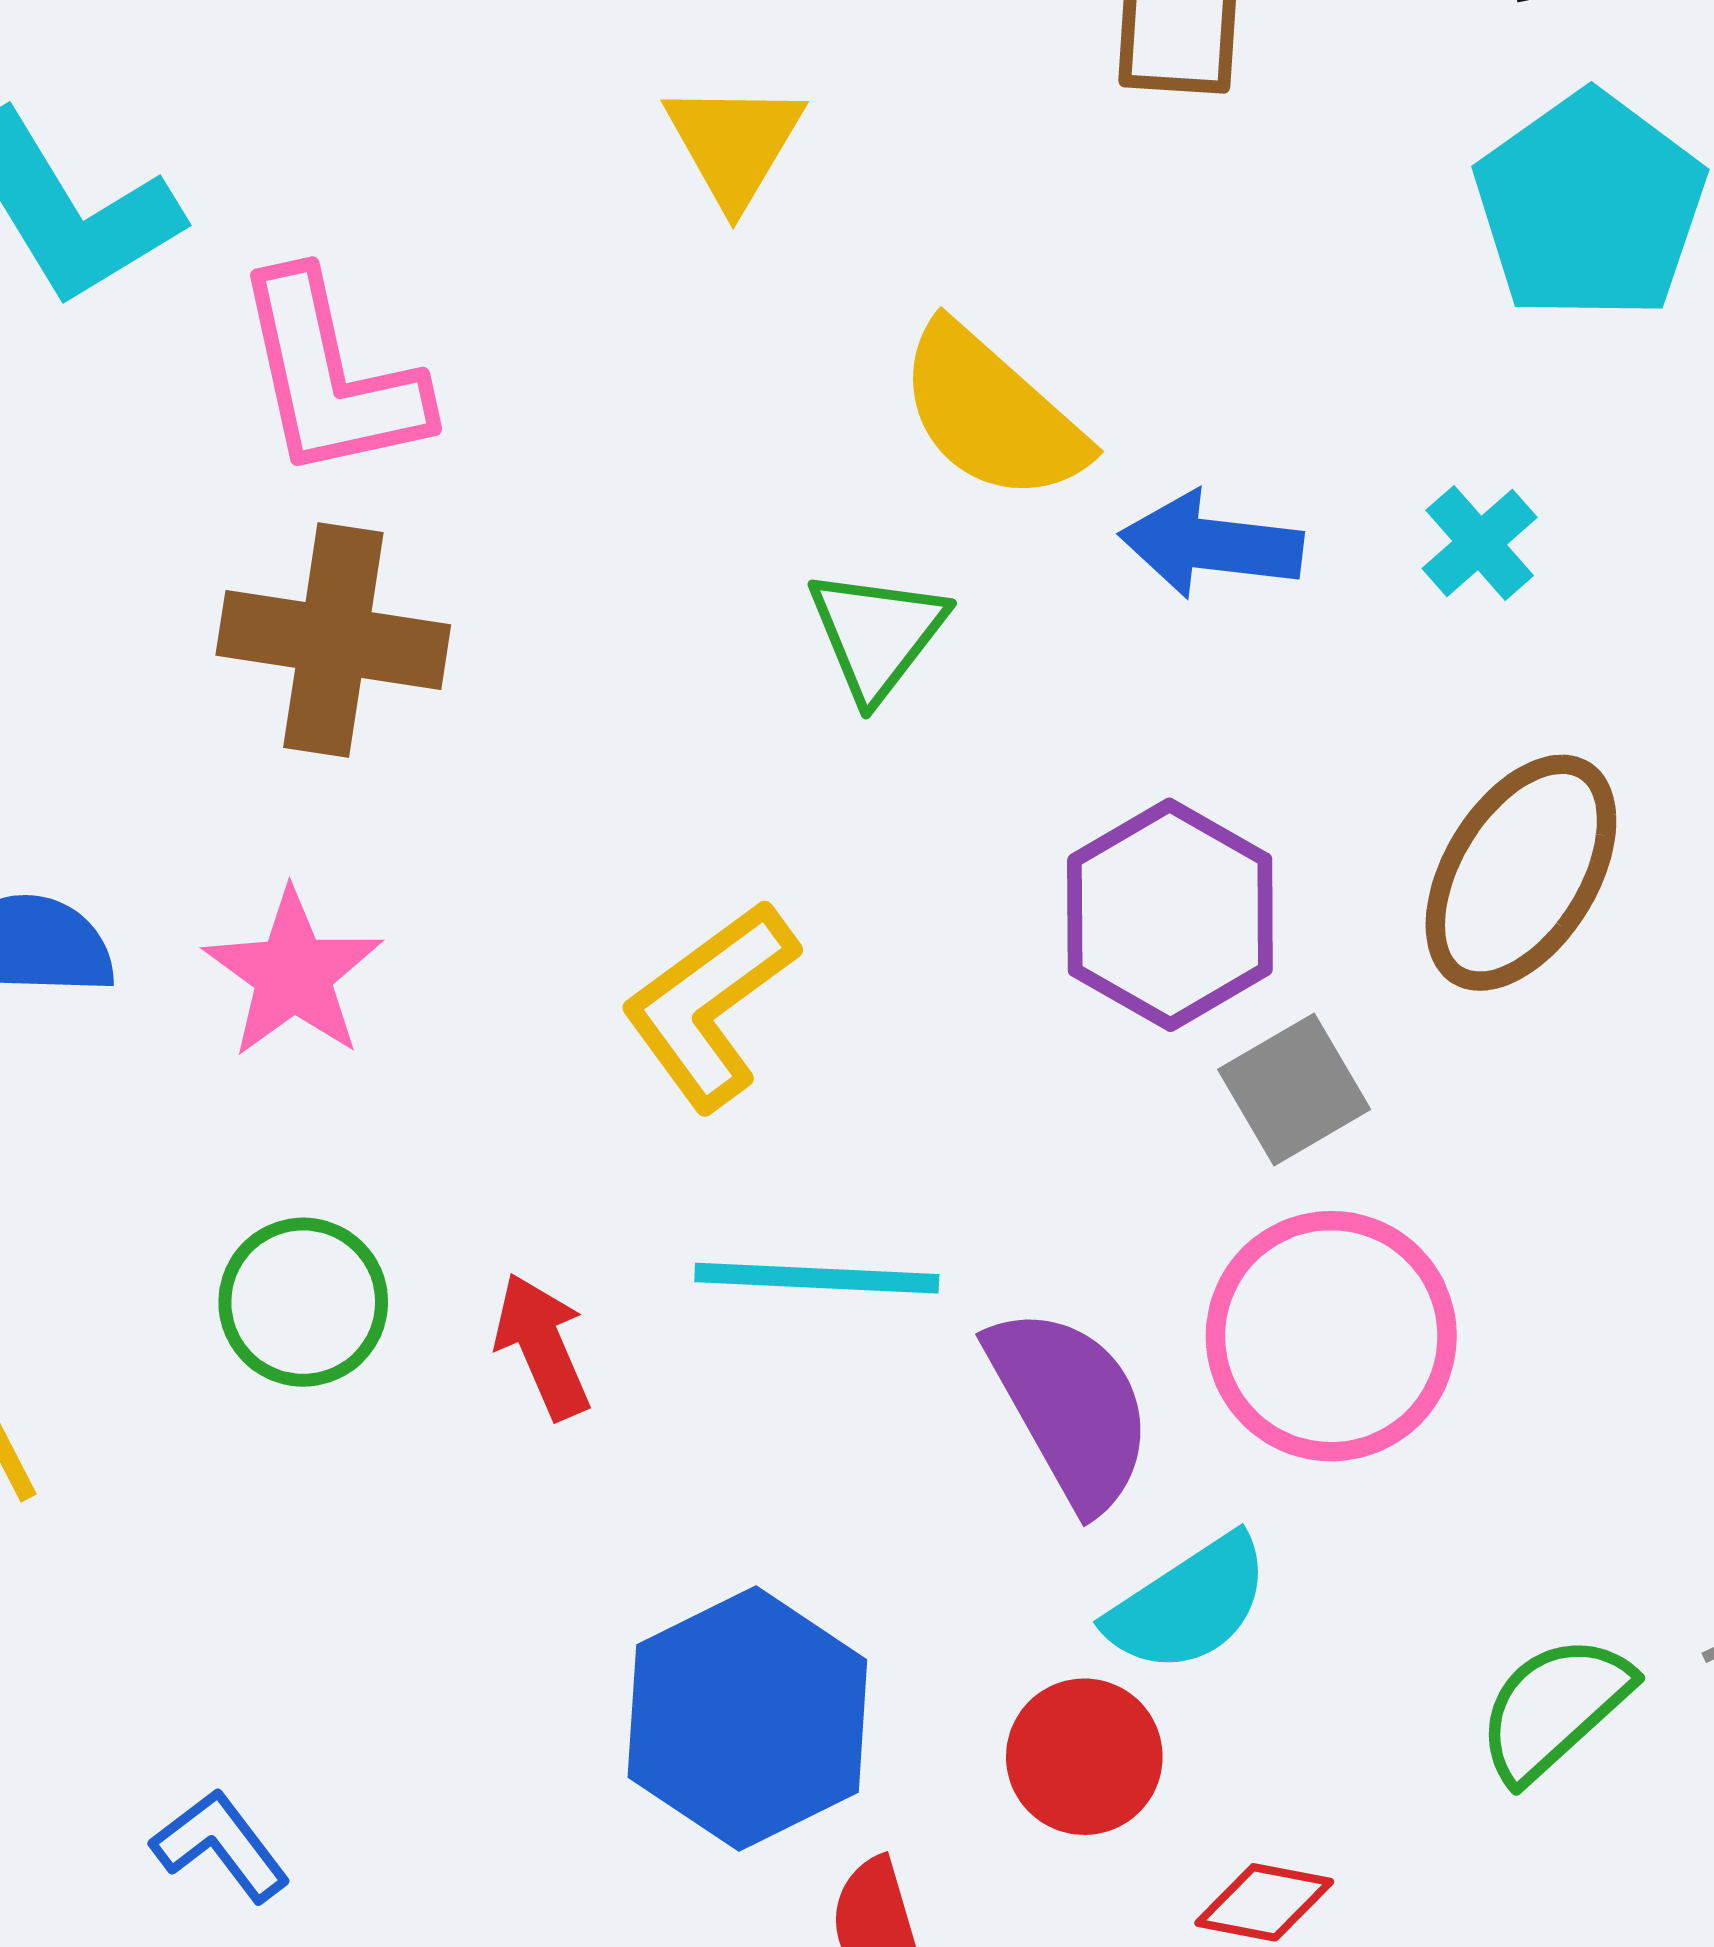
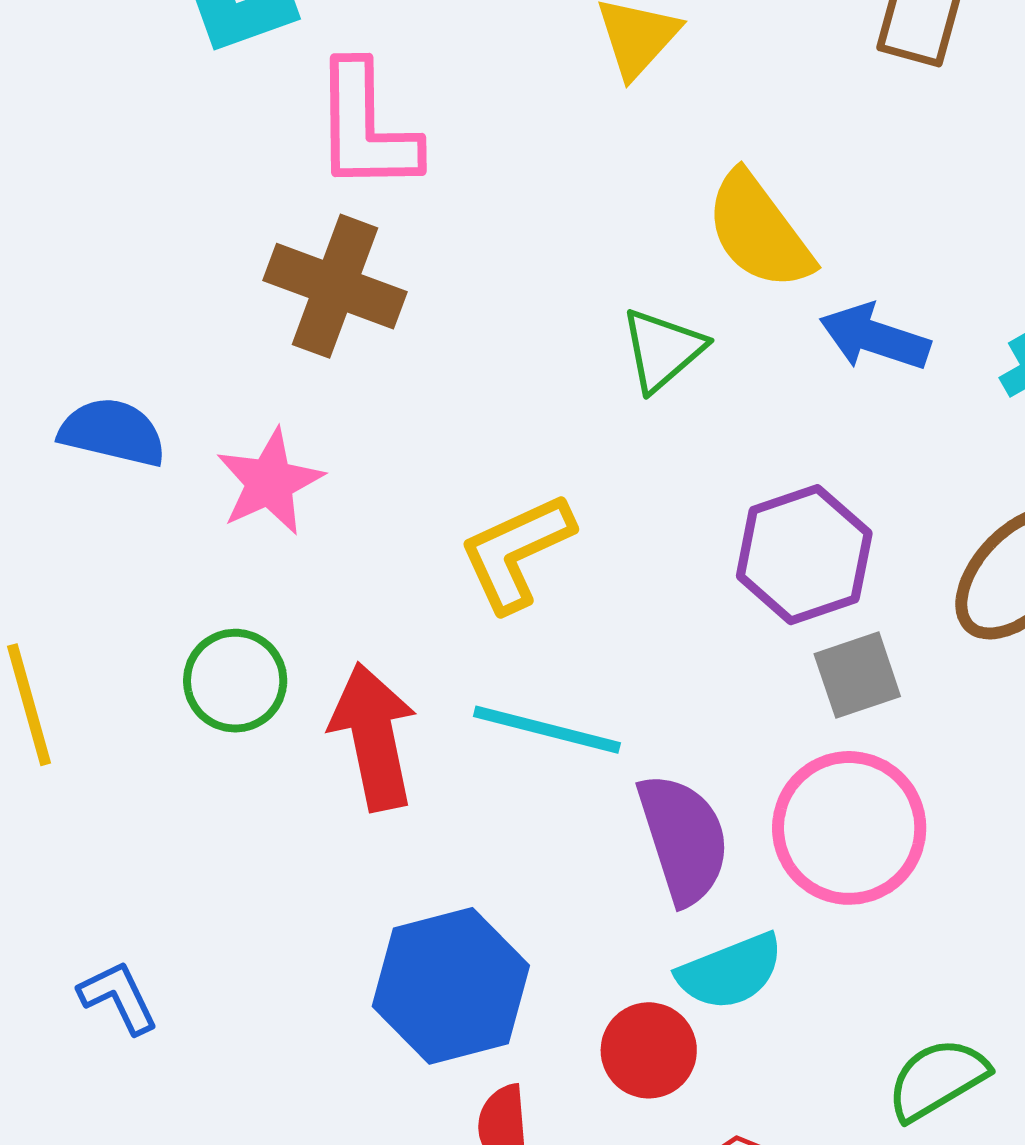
red arrow: (542, 1346) -> (374, 737), size x1.6

